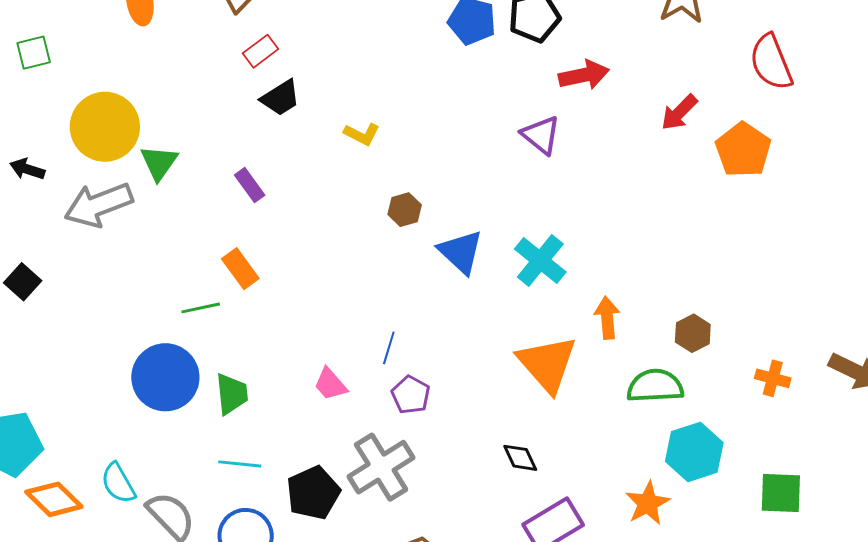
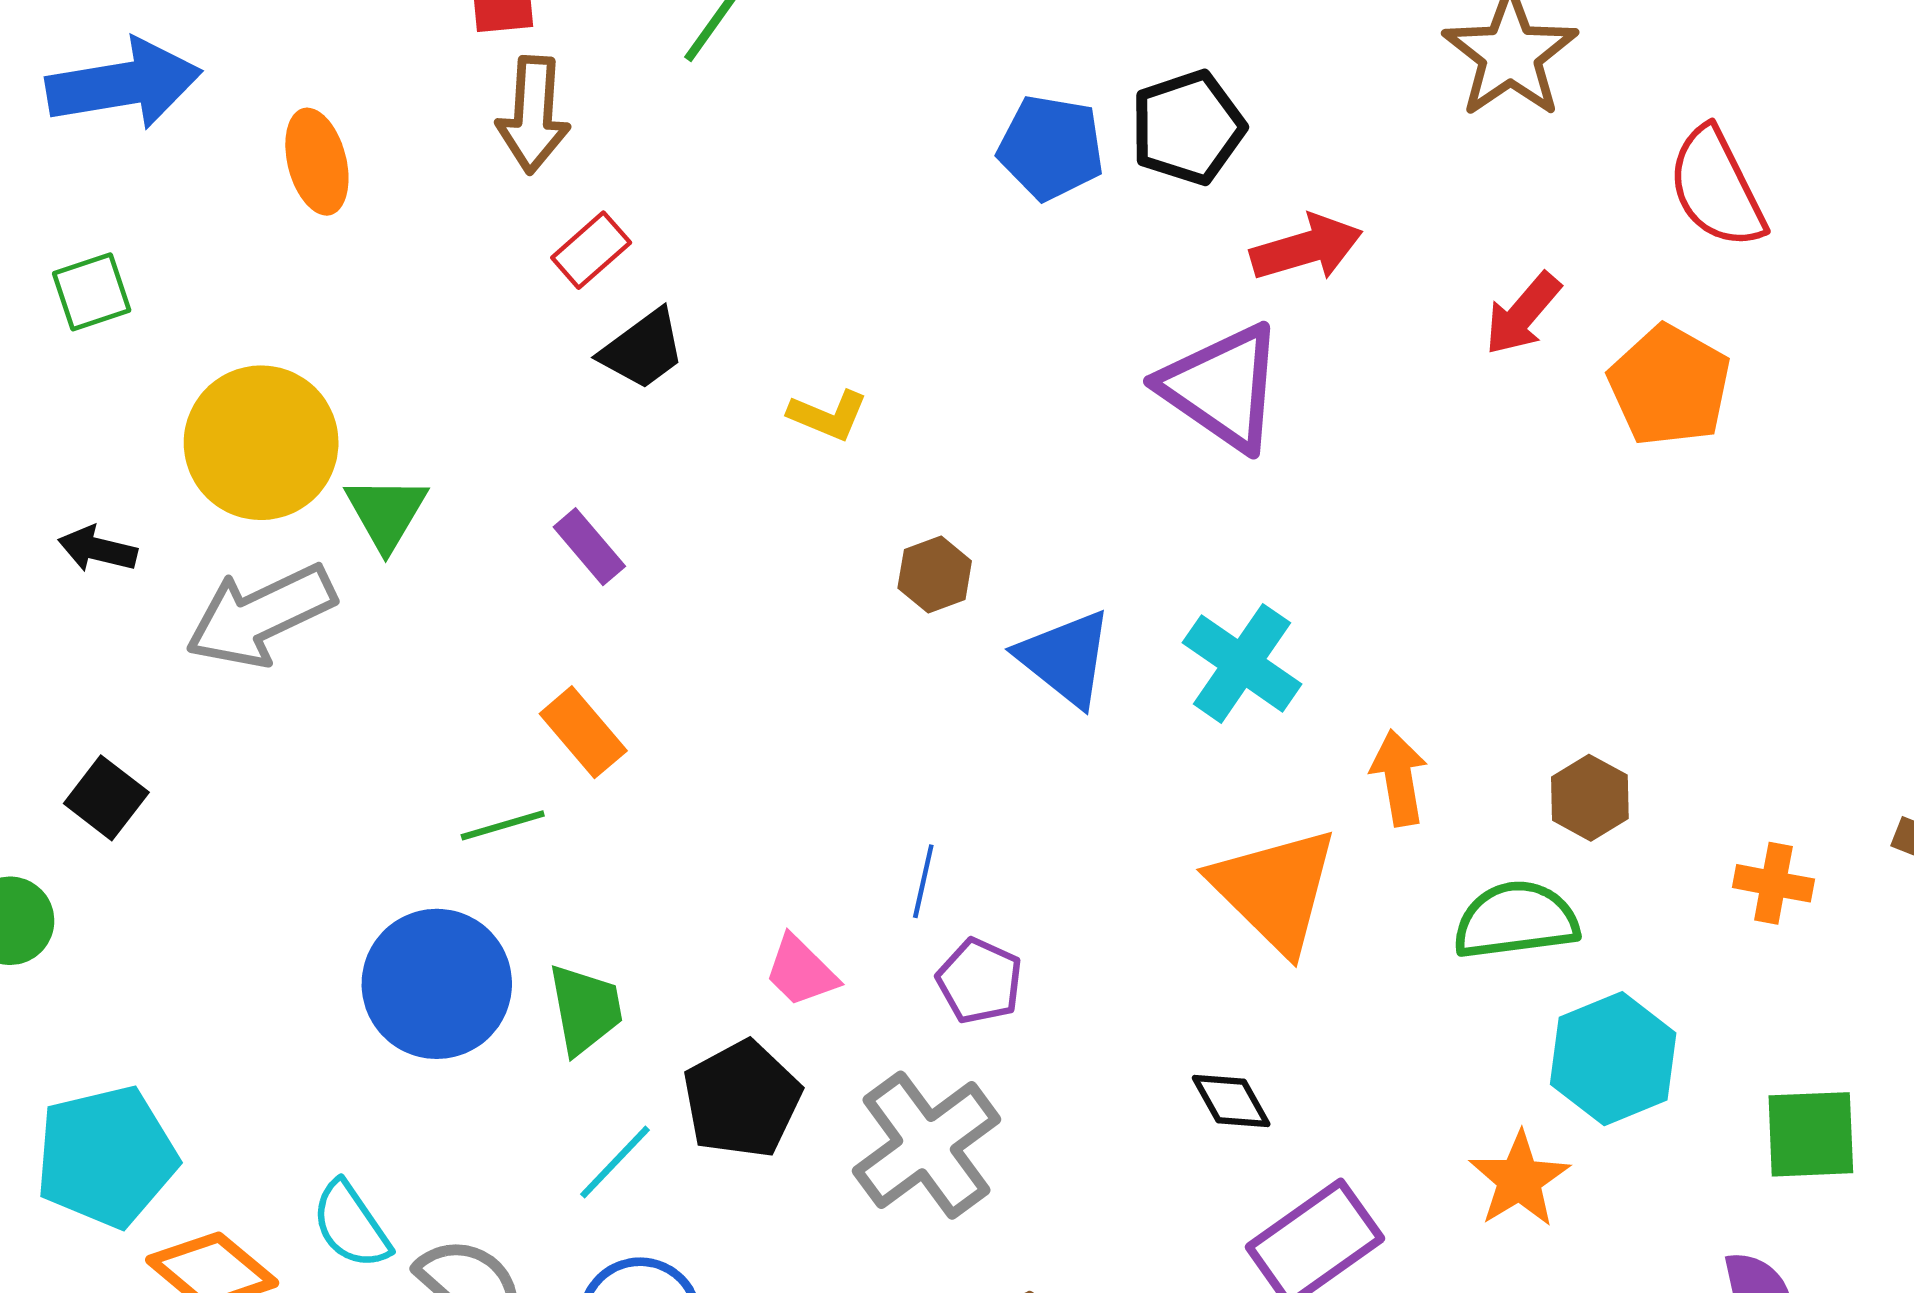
purple triangle: (541, 135) -> (1222, 387), size x1.5
cyan line: (240, 464) -> (615, 1162), turned -48
black pentagon: (313, 493) -> (742, 1099), moved

